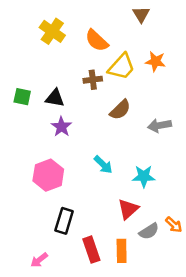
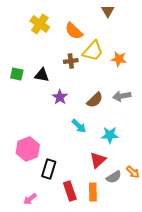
orange star: (155, 61) -> (119, 59), moved
brown semicircle: (120, 110) -> (95, 100), moved
purple star: (61, 127) -> (60, 97), moved
pink hexagon: (48, 175) -> (28, 149), moved

